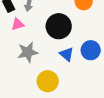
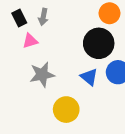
black circle: (59, 26) -> (99, 43), moved

